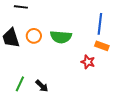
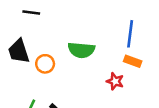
orange circle: (34, 36) -> (45, 64), moved

